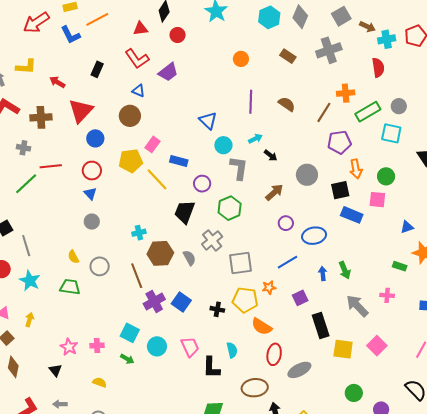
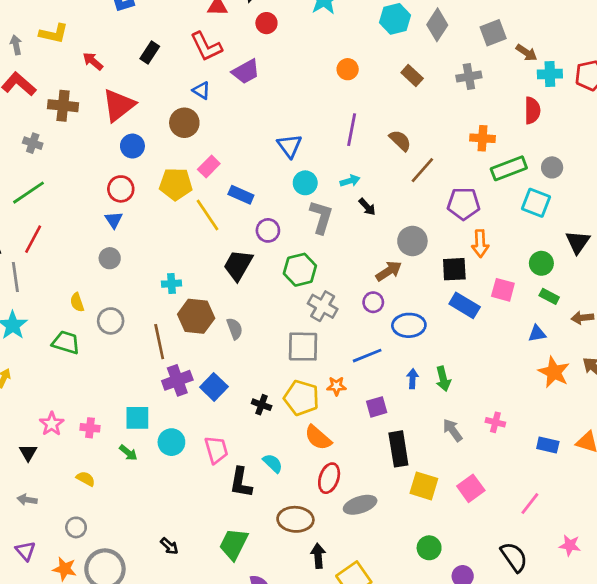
gray cross: (329, 50) -> (469, 77), size x0.7
brown line: (324, 112) -> (422, 170), moved
red line: (51, 166) -> (33, 239), moved, turned -65
green circle: (386, 176) -> (541, 263), moved
brown arrow: (274, 192) -> (389, 271), moved
gray cross: (212, 240) -> (323, 306), moved, turned -30
green rectangle: (400, 266) -> (549, 296), moved
gray arrow: (357, 306) -> (453, 430), size x0.7
cyan square: (130, 333) -> (137, 418), turned -36
cyan semicircle: (232, 350) -> (273, 463), turned -42

